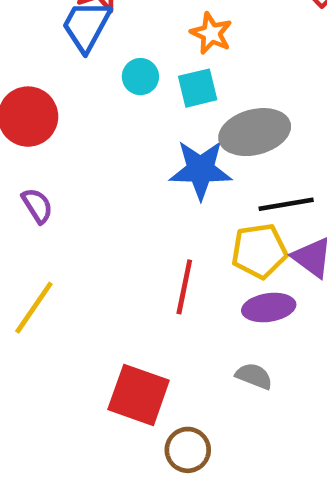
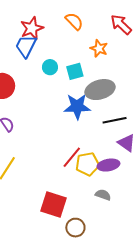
orange star: (211, 33) -> (99, 48), moved
yellow pentagon: (259, 251) -> (87, 164), moved
red line: (184, 287) -> (72, 157), turned 30

